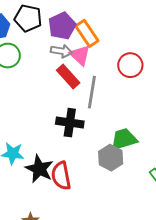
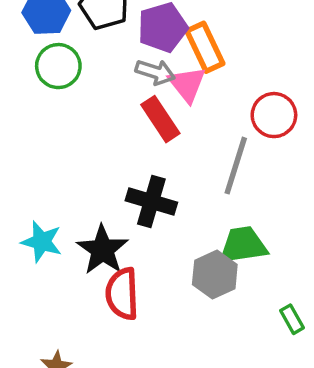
gray line: (92, 92) -> (236, 166), moved
black star: (39, 169) -> (102, 250), moved

